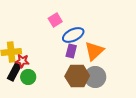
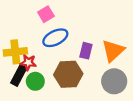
pink square: (55, 20) -> (46, 14), moved
blue ellipse: (73, 35) -> (55, 38), moved
brown hexagon: (77, 76) -> (68, 74), moved

